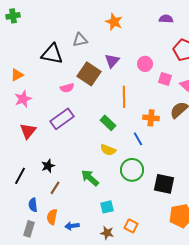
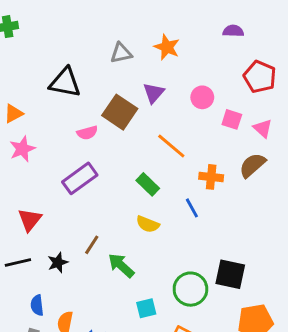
orange star: (114, 22) -> (167, 47), moved
gray triangle: (80, 40) -> (121, 53), moved
orange line: (124, 97) -> (171, 146), turned -50
red triangle: (28, 131) -> (30, 220), moved
black star: (48, 166) -> (58, 263), moved
green circle: (132, 170) -> (190, 289), moved
black line: (20, 176) -> (18, 263), turned 48
brown line: (55, 188) -> (92, 245), moved

